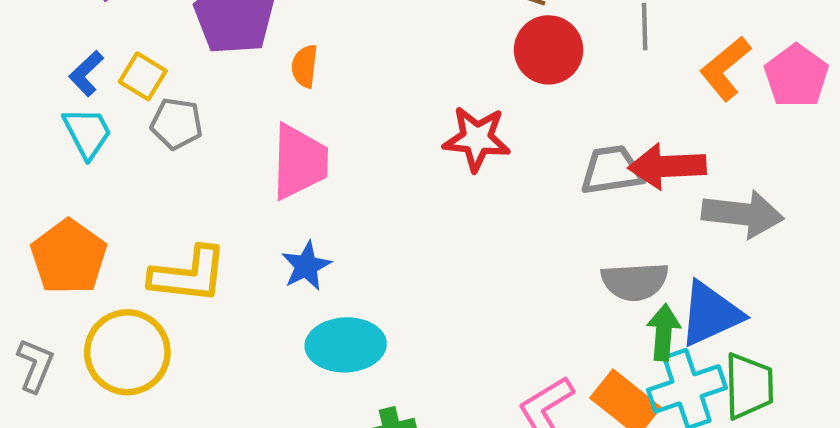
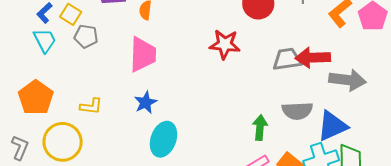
yellow L-shape: (189, 275) -> (91, 106), size x0.6
green arrow: (664, 332) -> (260, 128), moved
cyan ellipse: (346, 345) -> (164, 139), turned -68

